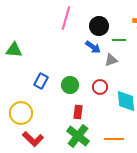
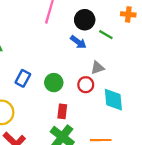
green line: (119, 40) -> (106, 35), turned 32
gray triangle: (111, 60) -> (97, 68), moved

